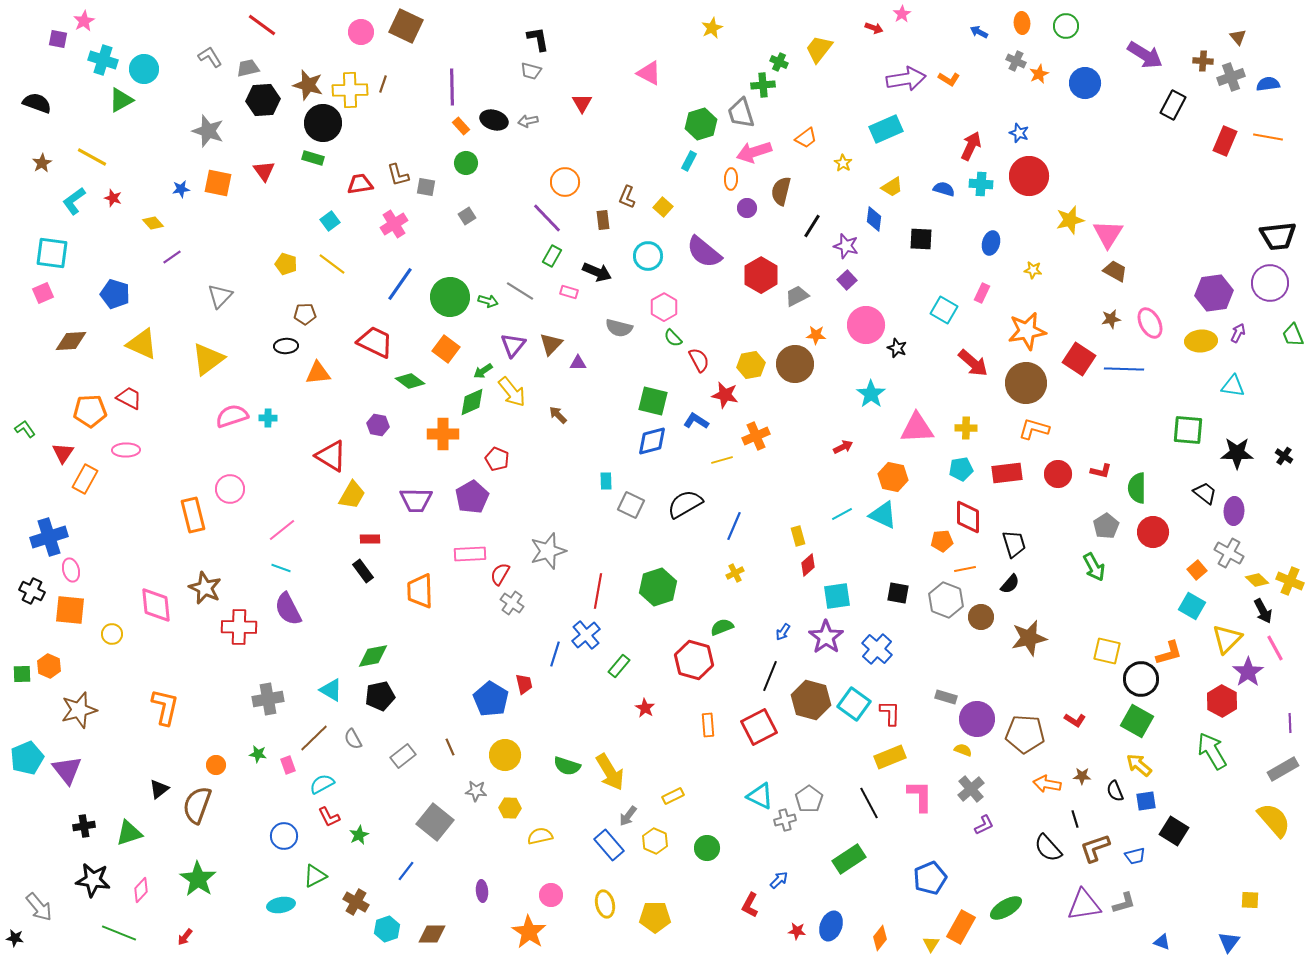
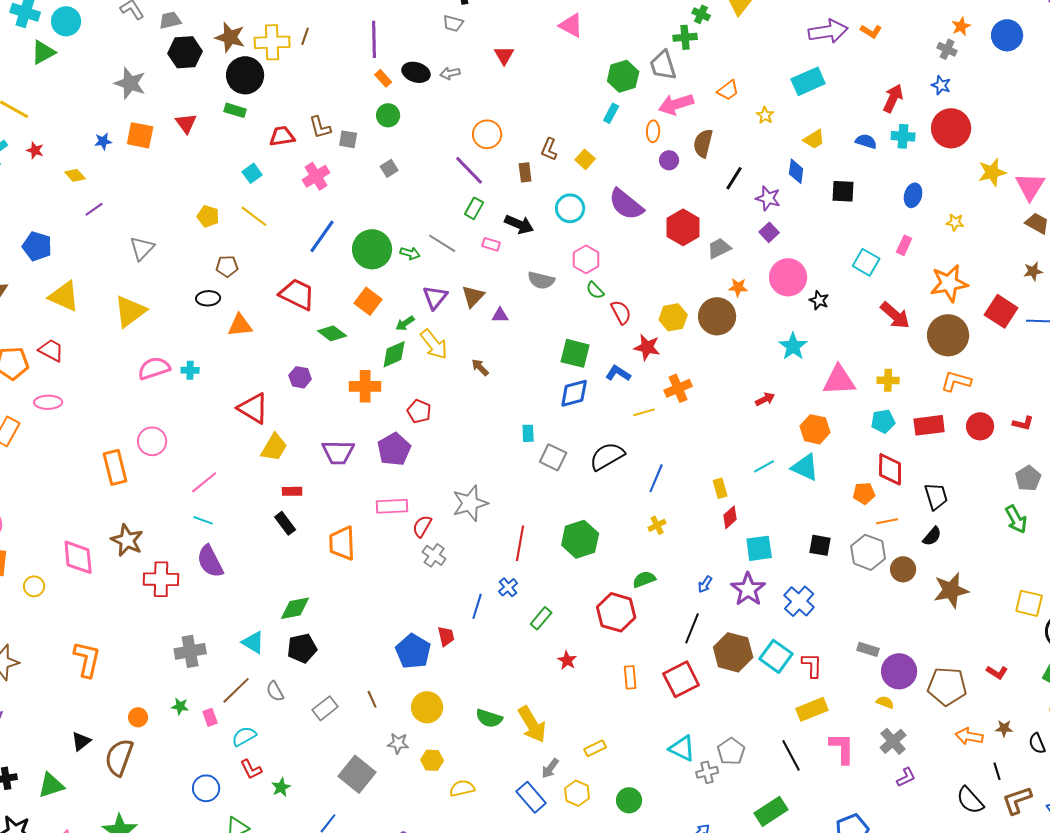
gray cross: (1016, 61) -> (947, 49), moved
blue cross: (586, 635) -> (508, 587), size x0.7

